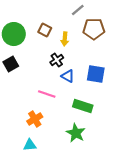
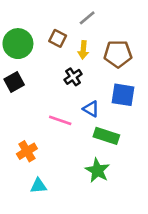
gray line: (78, 10) -> (87, 18), moved
brown pentagon: (94, 29) -> (118, 54), moved
blue triangle: (68, 76) -> (91, 109), moved
orange cross: (35, 119) -> (27, 151), moved

